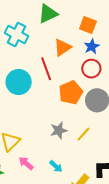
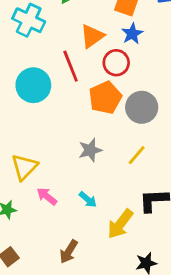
red circle: (91, 69) -> (116, 63), moved
yellow line: (83, 134) -> (137, 155), moved

